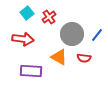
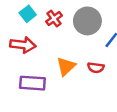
gray circle: (72, 34) -> (87, 21), moved
orange triangle: (59, 57) -> (66, 66), turned 48

